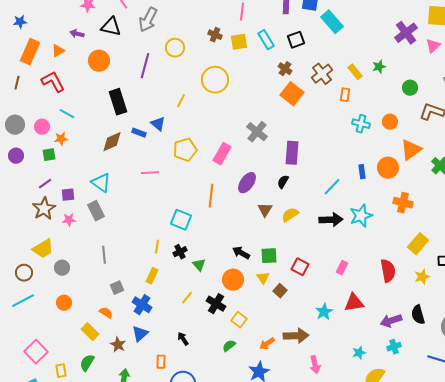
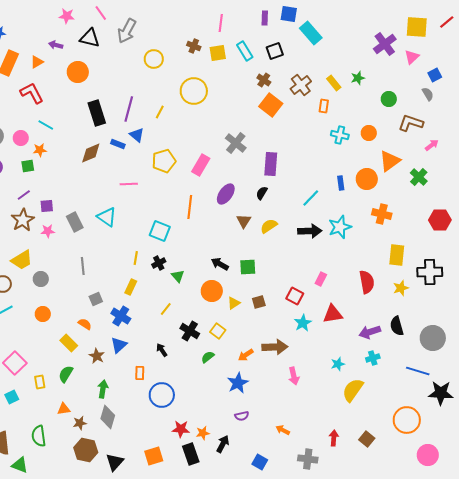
purple line: (145, 66) -> (129, 109), moved
cyan triangle: (101, 183) -> (107, 217), moved
yellow rectangle: (418, 244) -> (397, 255), turned -35
red square: (300, 267) -> (295, 296), moved
yellow triangle: (263, 278) -> (234, 303), moved, turned 32
brown square: (280, 291) -> (259, 302), turned 32
black cross: (216, 304) -> (190, 331), moved

